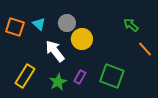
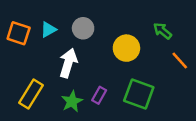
cyan triangle: (39, 24) -> (48, 30), turned 48
yellow circle: (82, 39) -> (126, 48), moved
white arrow: (55, 51) -> (68, 63), turned 55

